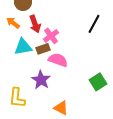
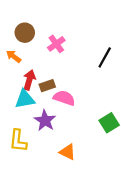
red arrow: (35, 24) -> (29, 80), moved, turned -144
pink cross: (51, 36) -> (56, 44), moved
cyan triangle: (23, 47) -> (25, 99), moved

